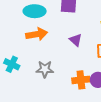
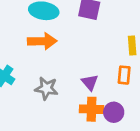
purple triangle: (76, 40) -> (90, 82), moved

